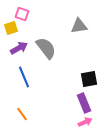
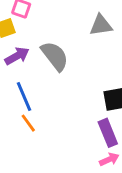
orange line: (22, 114) -> (28, 123), moved

